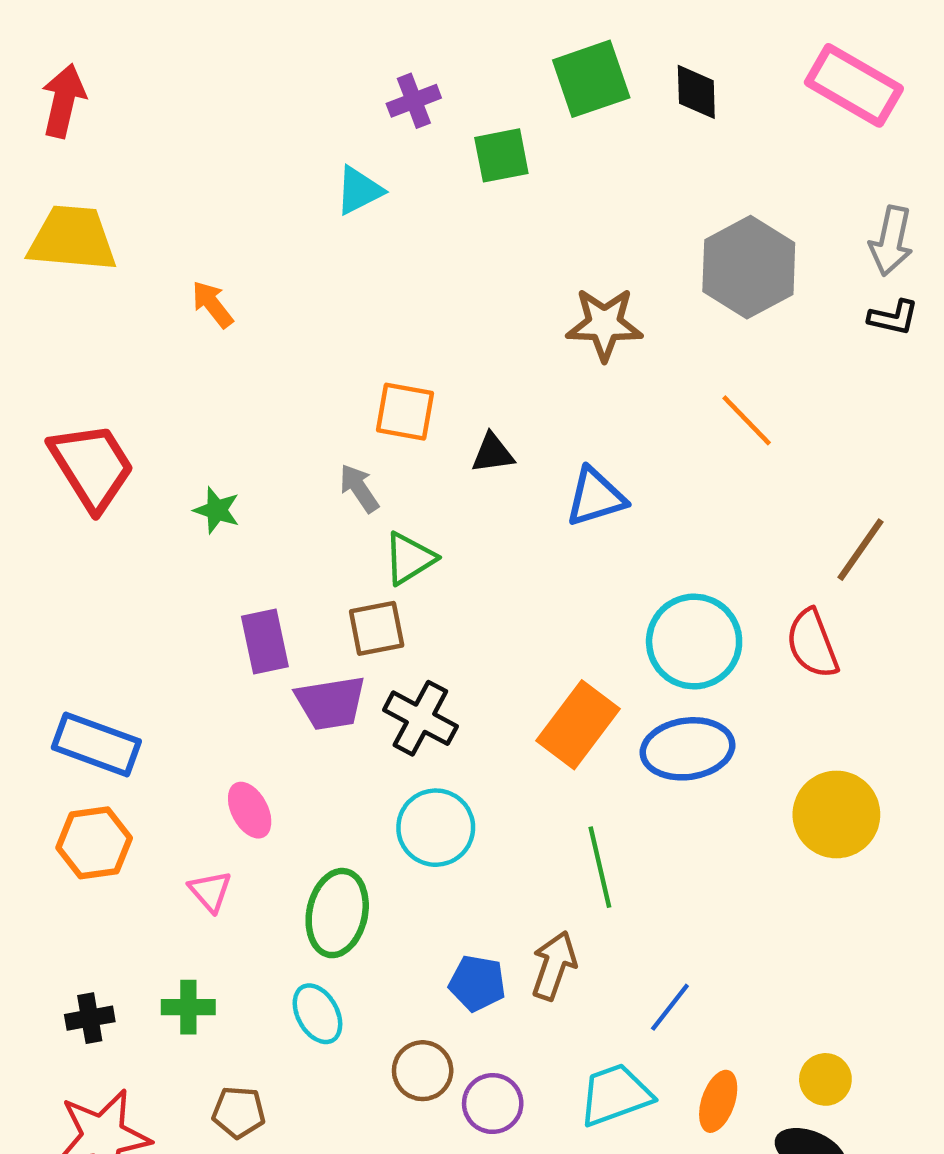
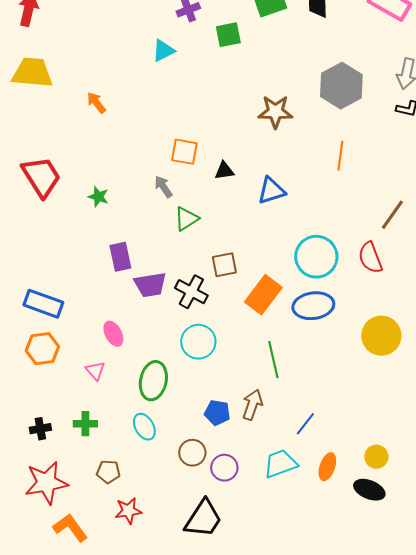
orange line: (747, 420) -> (340, 156), turned 52
brown square: (377, 628) -> (224, 265), moved

